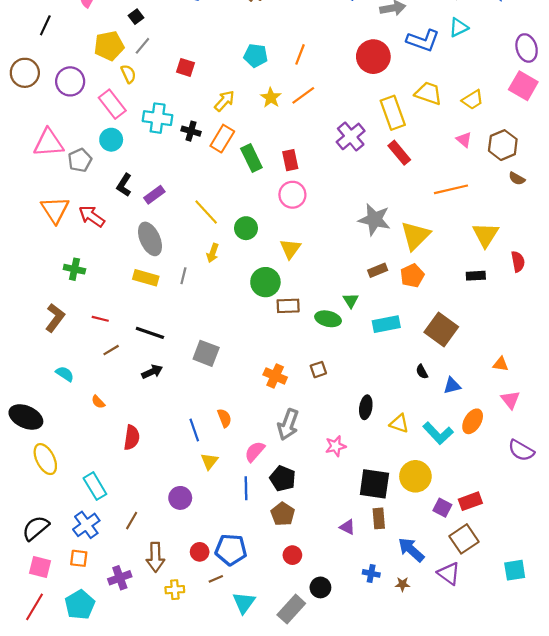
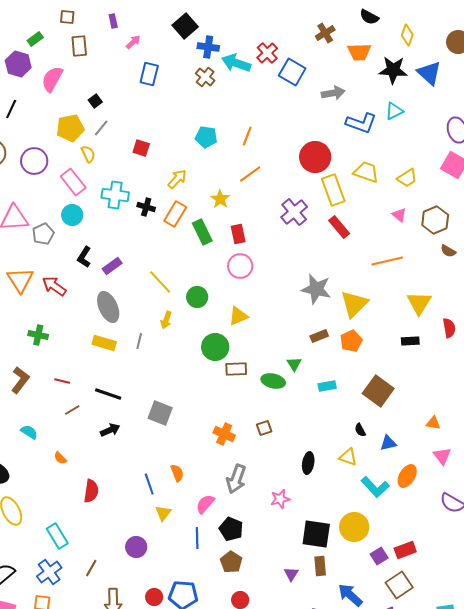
red circle: (373, 57) -> (315, 157), moved
yellow star: (271, 98) -> (220, 199), moved
yellow triangle: (290, 249) -> (238, 316), turned 30
cyan rectangle: (386, 324) -> (327, 386), size x0.7
yellow triangle: (399, 423) -> (348, 457), moved
purple square: (442, 508) -> (379, 556), turned 30
purple triangle: (347, 527) -> (291, 574), turned 35

